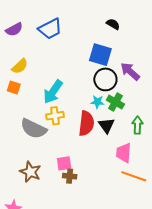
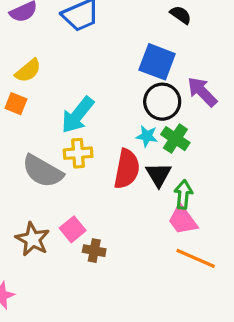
green arrow: (137, 125) -> (183, 194), moved
pink trapezoid: (124, 153) -> (183, 220), turned -45
pink square: (64, 163) -> (73, 229), moved, turned -35

